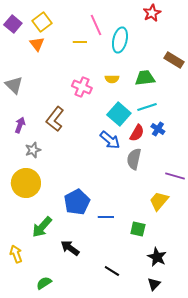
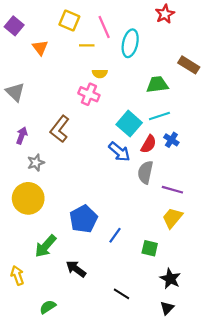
yellow square: (42, 22) -> (69, 20), moved, turned -30
yellow semicircle: (112, 79) -> (100, 74), moved
purple line: (175, 176) -> (172, 190), moved
blue line: (106, 217) -> (115, 235), turned -56

